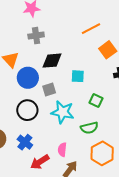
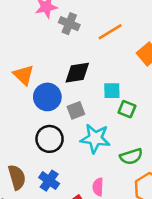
orange line: (91, 29) -> (110, 32), moved
gray cross: (36, 36) -> (69, 24), moved, turned 35
green square: (96, 101) -> (127, 109), moved

